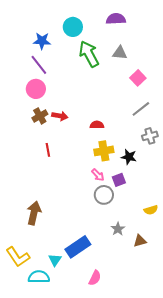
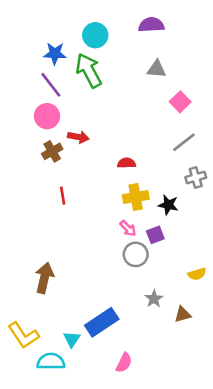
green arrow: (89, 54) -> (89, 70), moved
red arrow: (60, 116) -> (78, 137), moved

